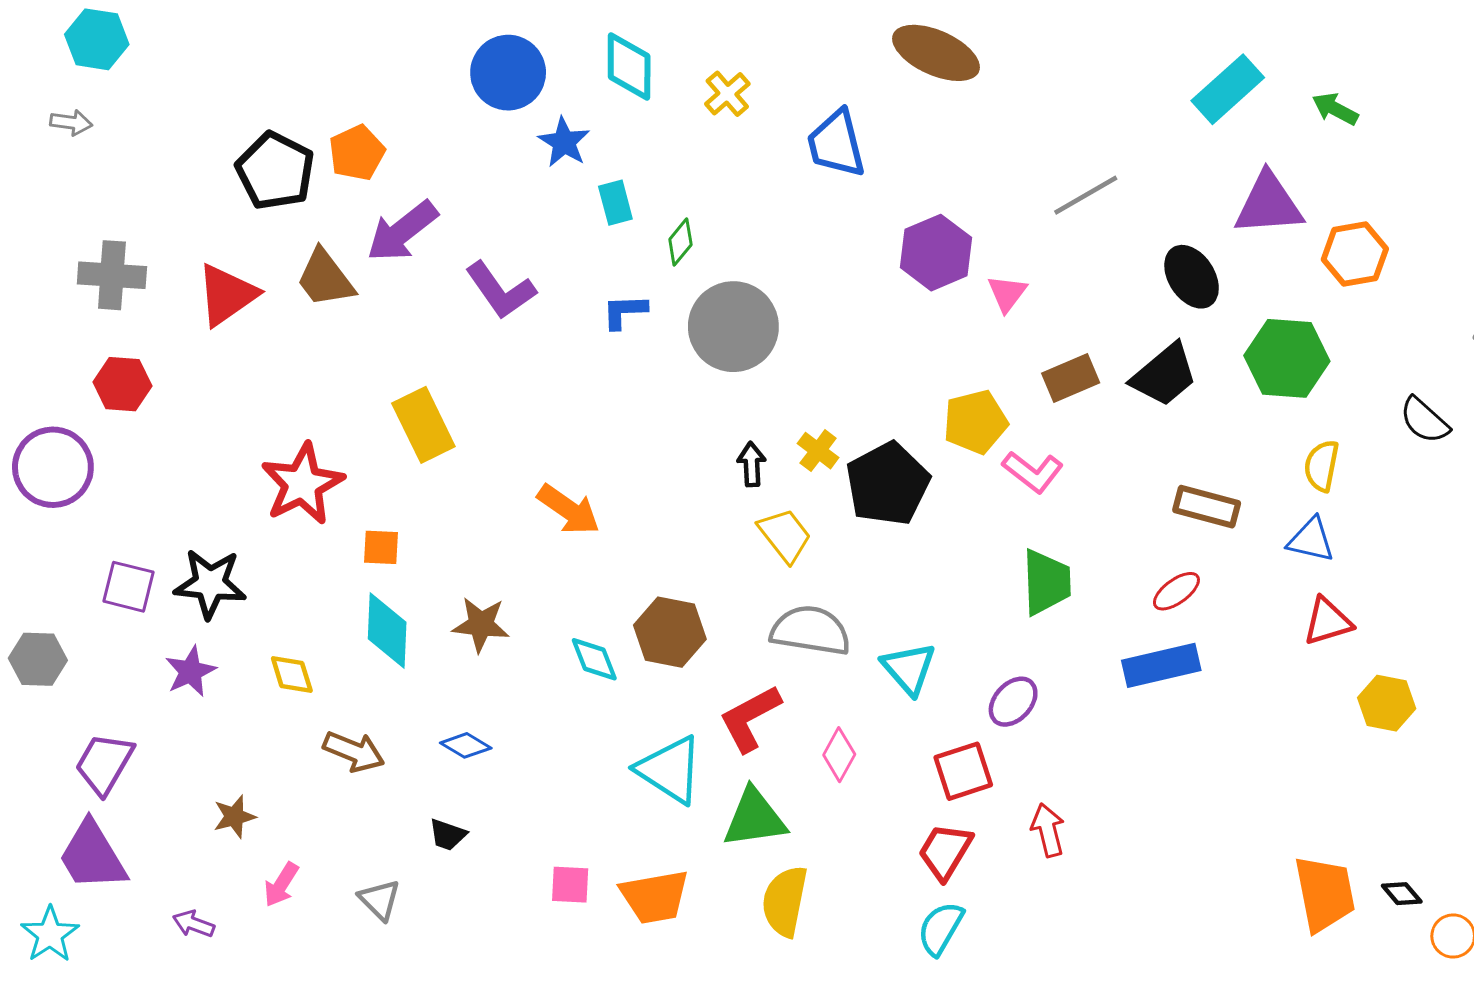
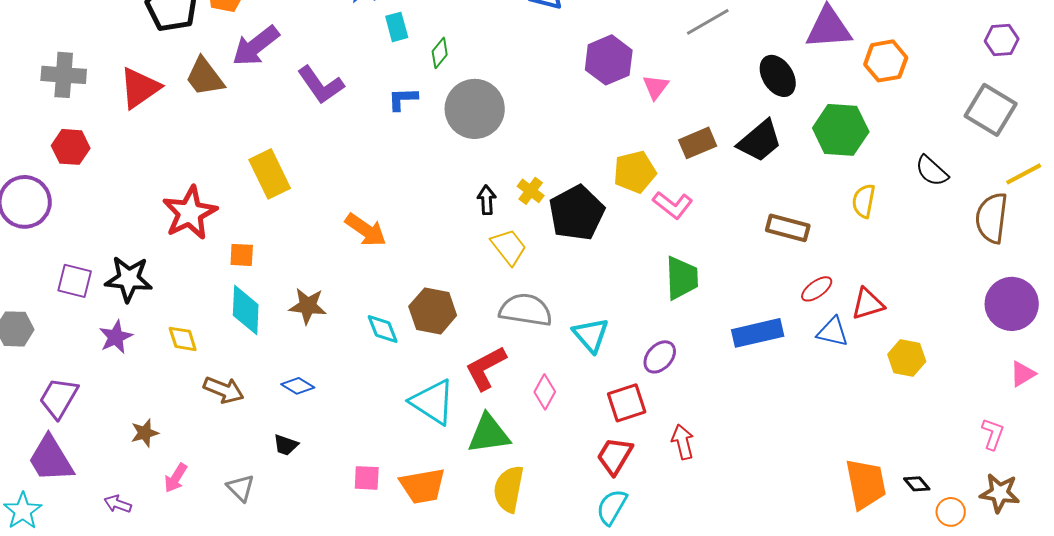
blue triangle: (1311, 540) -> (833, 332), moved
red ellipse: (1176, 591) -> (817, 289), moved

